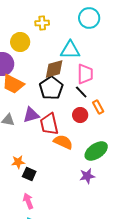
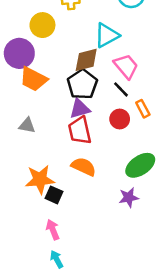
cyan triangle: (70, 50) -> (107, 35), turned -30
pink trapezoid: (85, 74) -> (126, 66), turned -40
purple triangle: (31, 115) -> (80, 109), moved
orange semicircle: (63, 142) -> (84, 167), moved
orange star: (18, 162) -> (40, 179), size x1.6

